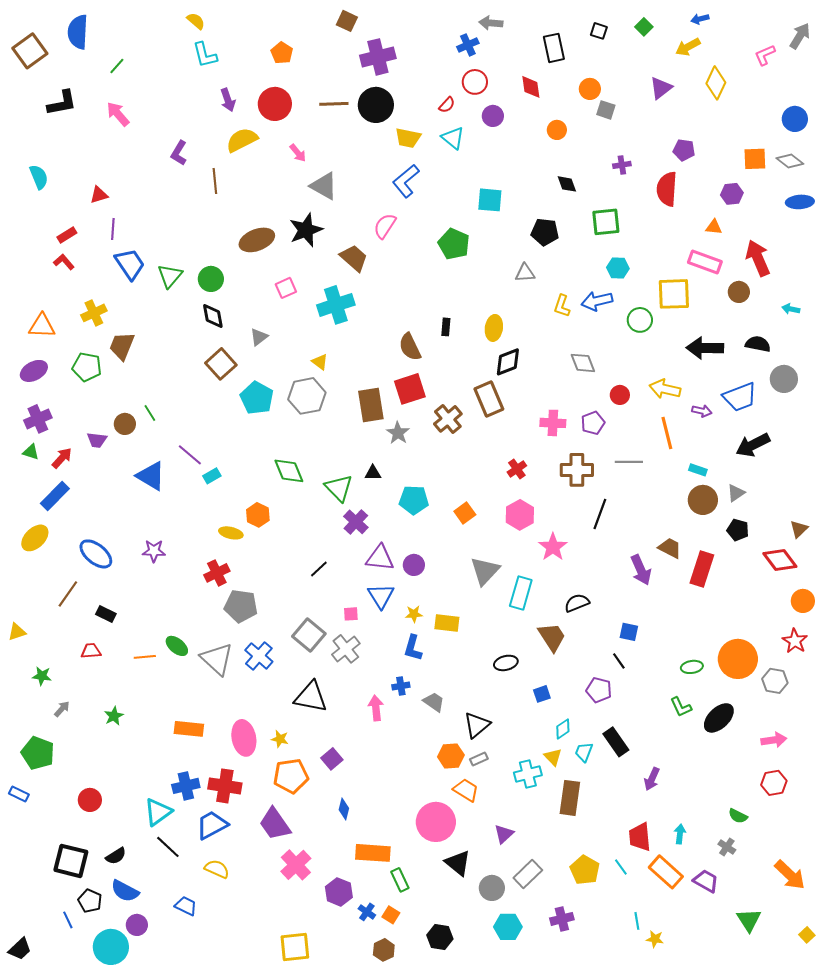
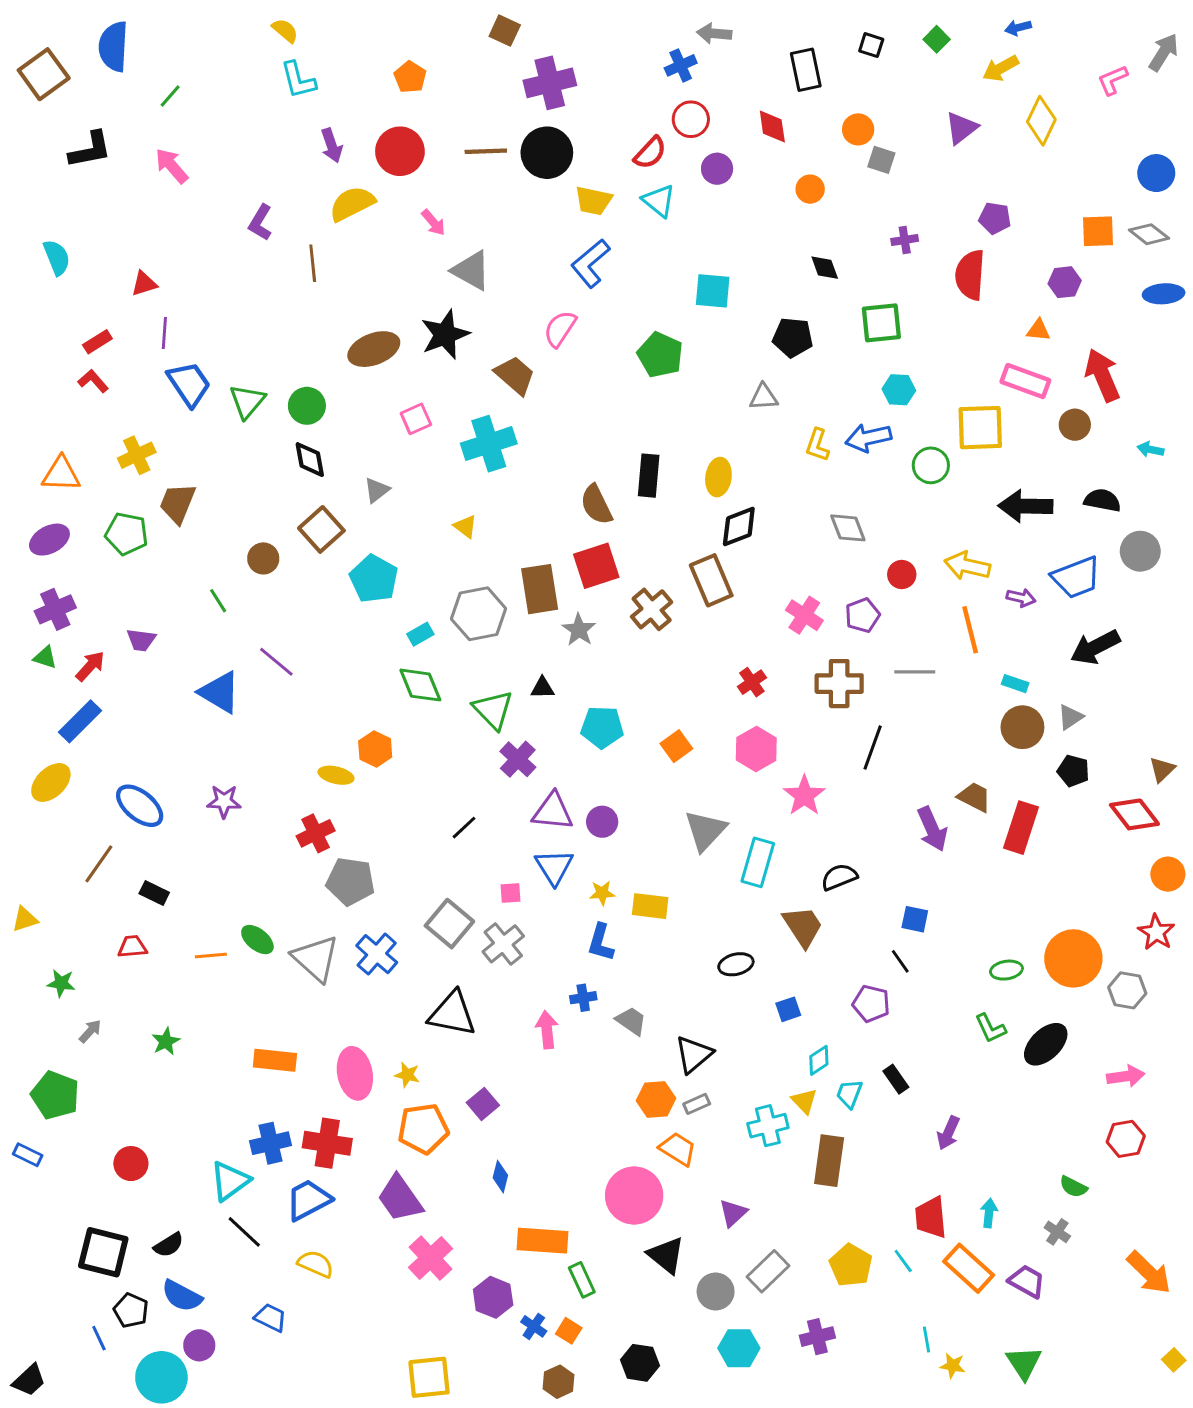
red semicircle: (447, 105) -> (650, 153), size x1.4
black rectangle: (446, 327) -> (649, 476), size x1.6
gray hexagon: (307, 396) -> (479, 614), moved
pink cross: (553, 423) -> (804, 615), turned 30
brown circle: (125, 424) -> (263, 558), moved
cyan rectangle: (212, 476) -> (420, 634), moved
black rectangle: (616, 742) -> (896, 1079), size x0.7
green triangle: (749, 920) -> (1024, 1363), moved

